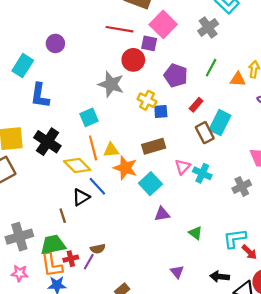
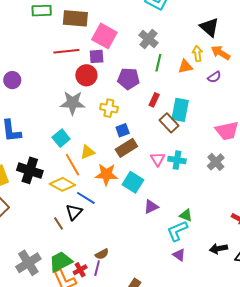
gray cross: (208, 27) -> (148, 39), moved
blue square: (161, 112) -> (123, 130), moved
yellow triangle: (111, 150) -> (88, 152), moved
brown line: (63, 216) -> (59, 224), moved
cyan L-shape: (235, 238) -> (177, 231), moved

